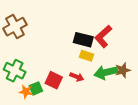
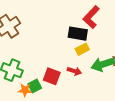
red L-shape: (103, 36) -> (91, 17), moved
yellow rectangle: (86, 56) -> (82, 49), turned -40

